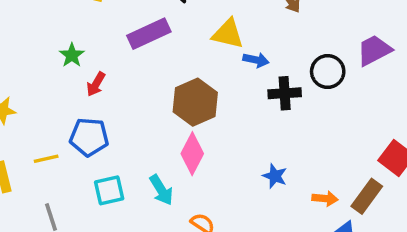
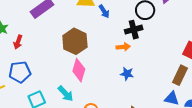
blue arrow: (256, 60) -> (104, 11), turned 56
black cross: (285, 93) -> (134, 30), moved
orange arrow: (325, 199) -> (123, 47), moved

